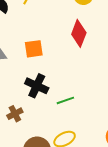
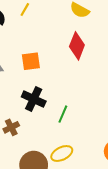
green line: (65, 100) -> (63, 114), turned -48

